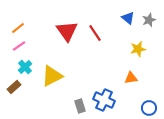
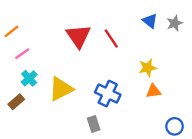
orange line: (18, 28) -> (12, 31), moved
yellow star: (138, 49) -> (148, 68), moved
blue cross: (104, 100) -> (108, 94), moved

